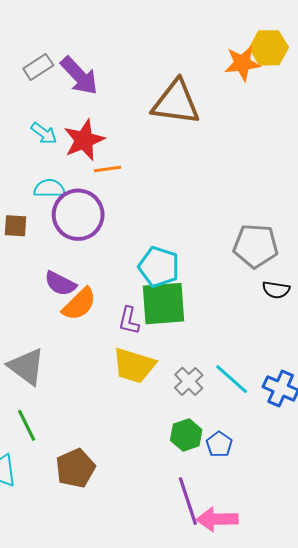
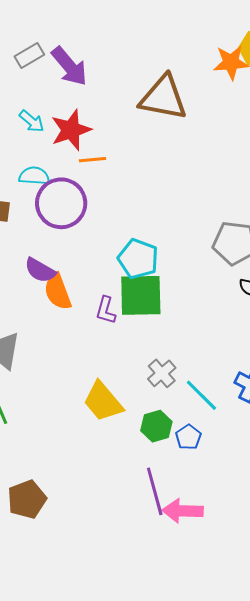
orange semicircle: (79, 304) -> (58, 292), turned 111
yellow trapezoid: (134, 366) -> (103, 402), moved, turned 30
cyan line: (232, 379) -> (201, 395), moved
brown pentagon: (75, 468) -> (27, 499), moved

